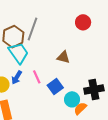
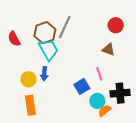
brown triangle: (63, 57) -> (109, 49), moved
blue arrow: (17, 77) -> (44, 74), turned -32
pink line: (37, 77) -> (99, 74), moved

